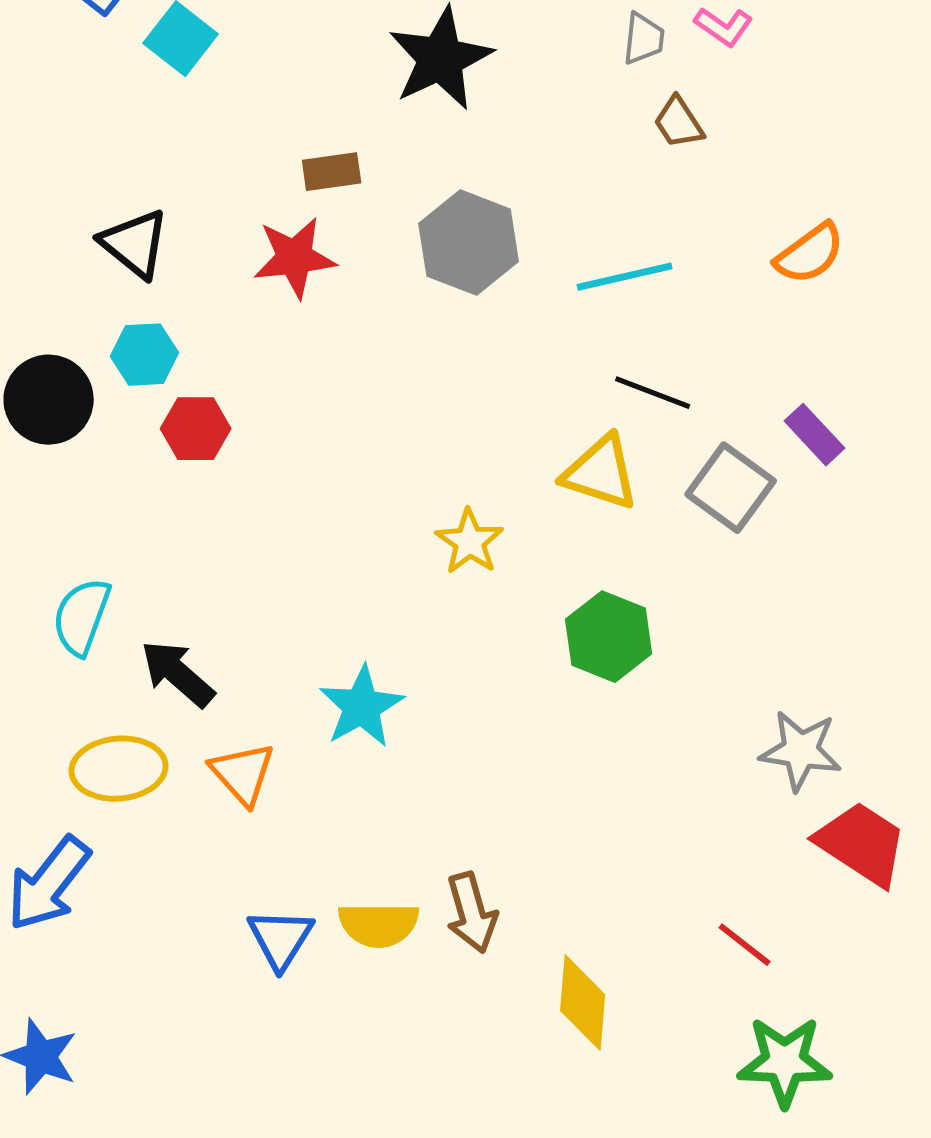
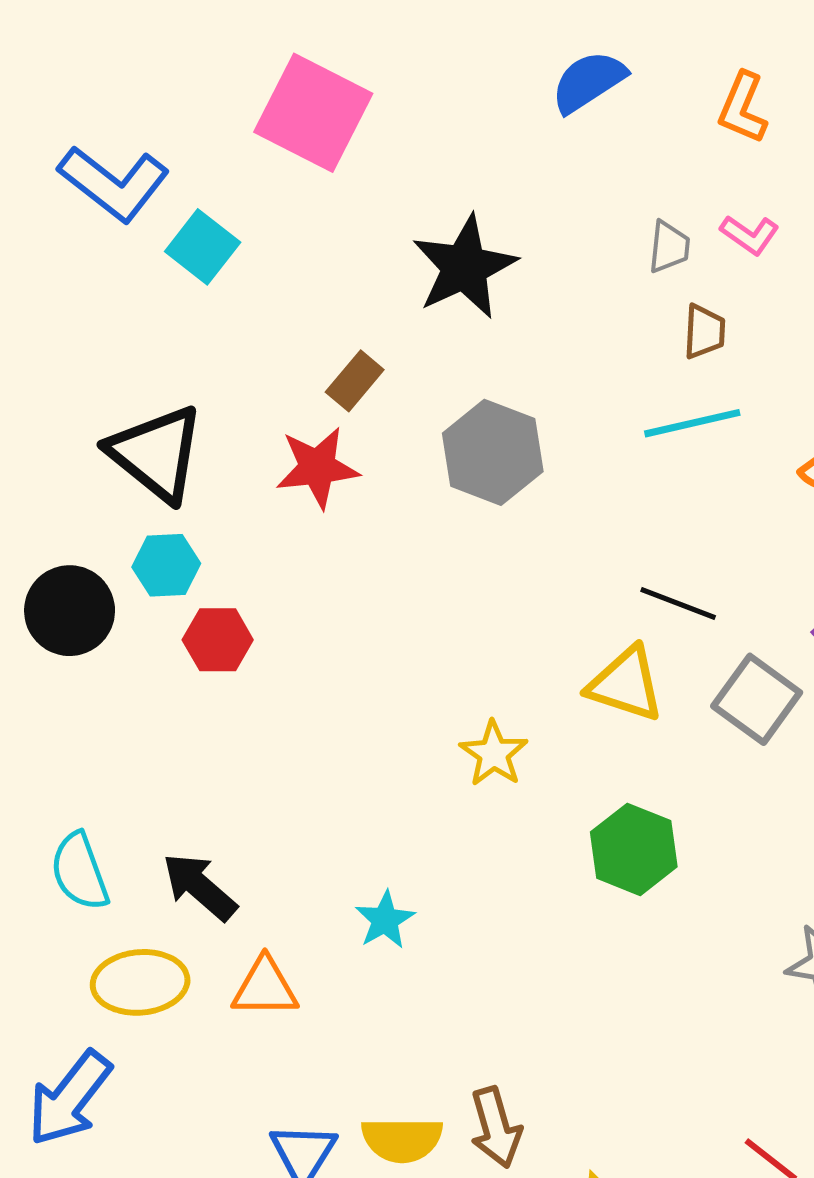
brown trapezoid: (679, 123) -> (704, 331), turned -144
brown rectangle: (332, 172) -> (355, 381), turned -42
black triangle: (135, 244) -> (156, 453), size x1.4
cyan line: (625, 277) -> (692, 423), moved
cyan semicircle: (82, 617) -> (80, 872), moved, turned -40
cyan star: (362, 707) -> (385, 920), size x0.7
orange triangle: (243, 774) -> (265, 987), turned -48

